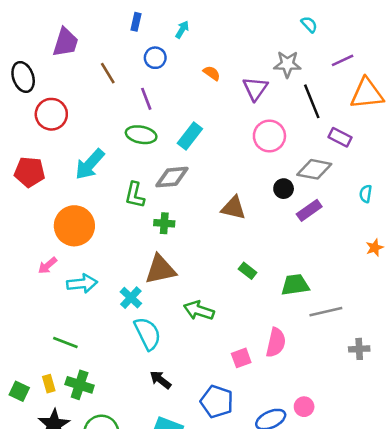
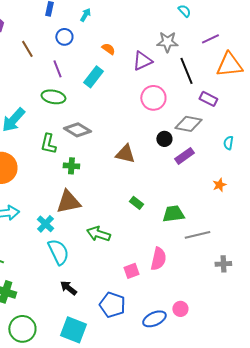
purple triangle: (255, 89) -> (142, 61), turned 30
cyan rectangle: (190, 136) -> (93, 77), moved
gray diamond: (172, 177) -> (77, 130), turned 36
orange star: (375, 248) -> (219, 185), moved

